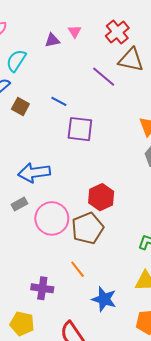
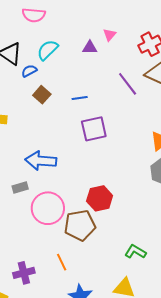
purple triangle: (52, 40) -> (90, 48), moved
blue line: (59, 101) -> (80, 98), turned -49
purple square: (80, 129) -> (94, 129), turned -32
purple cross: (42, 288) -> (24, 273), turned -35

